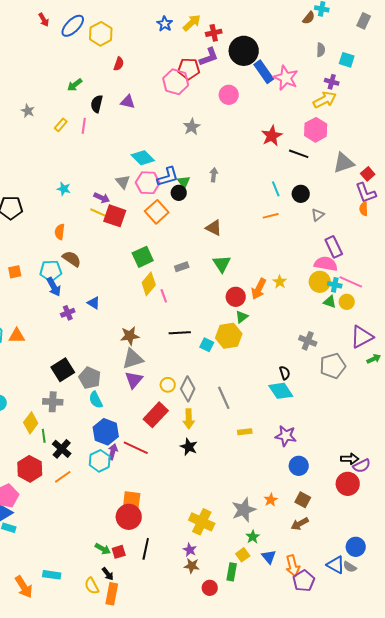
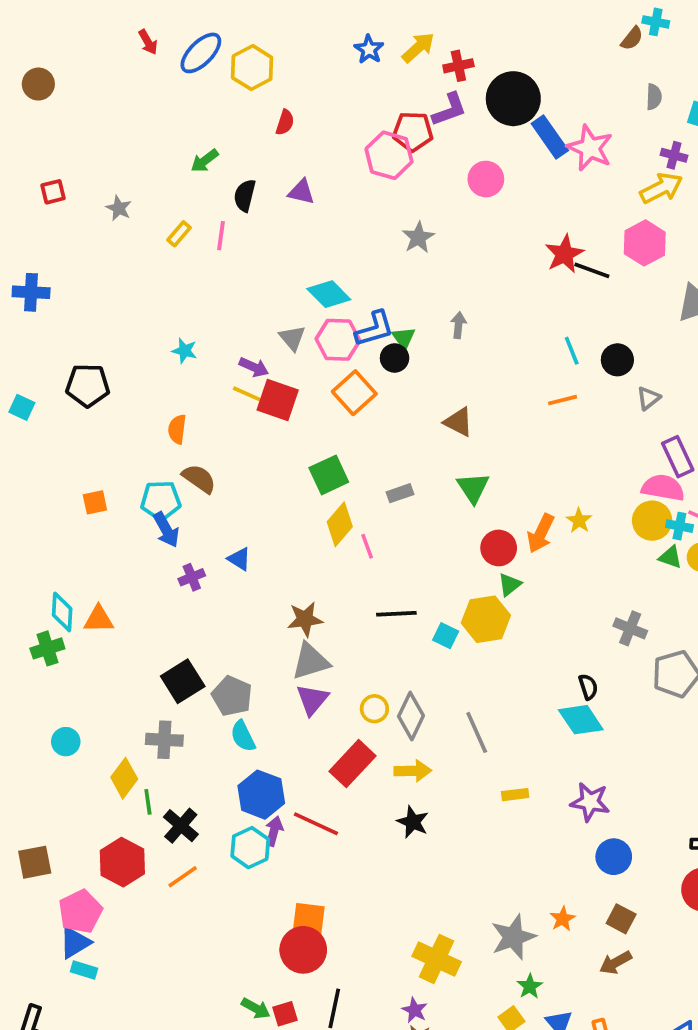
black line: (299, 154) -> (592, 270), moved
yellow arrow: (189, 419) -> (413, 771), turned -90

